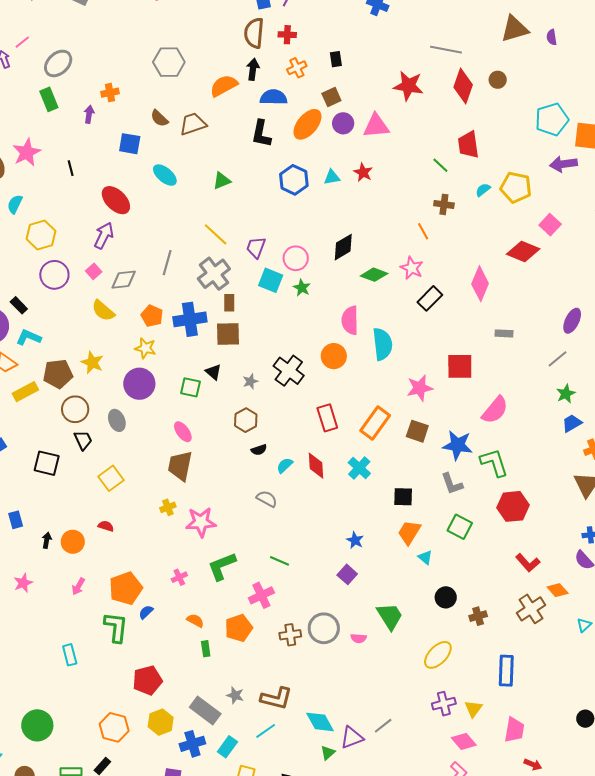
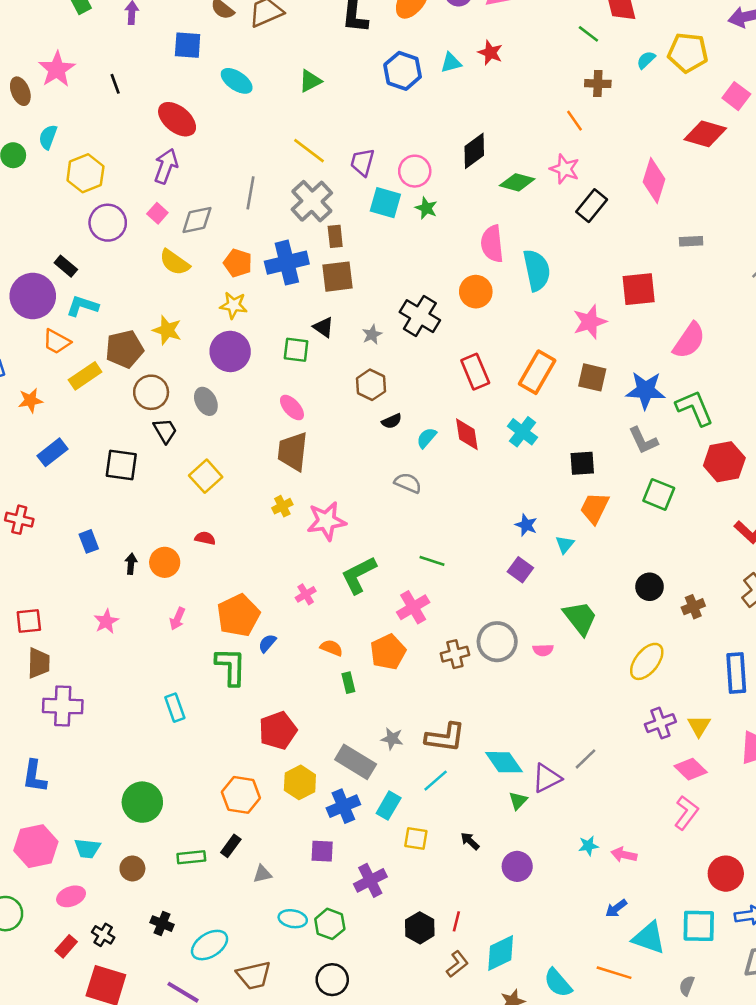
cyan triangle: (425, 557) -> (565, 545), moved, turned 35

